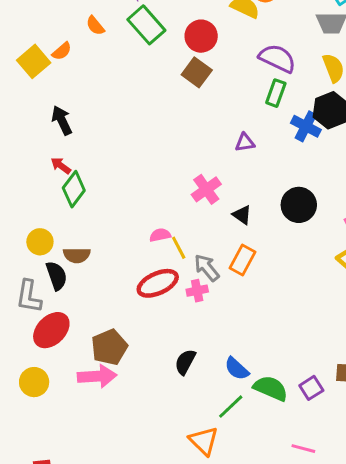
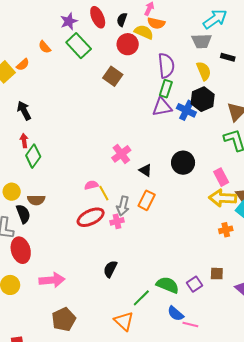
red circle: (201, 36) -> (128, 44), moved
purple semicircle: (277, 58) -> (166, 66), turned 60
purple triangle: (245, 143) -> (162, 107), moved, size x1.5
red arrow: (61, 166) -> (24, 141), turned 48
gray arrow: (207, 268) -> (123, 206), turned -126
red ellipse: (51, 330) -> (21, 250), turned -60
brown pentagon: (109, 347) -> (64, 319), moved
blue semicircle: (237, 369) -> (176, 314), moved

